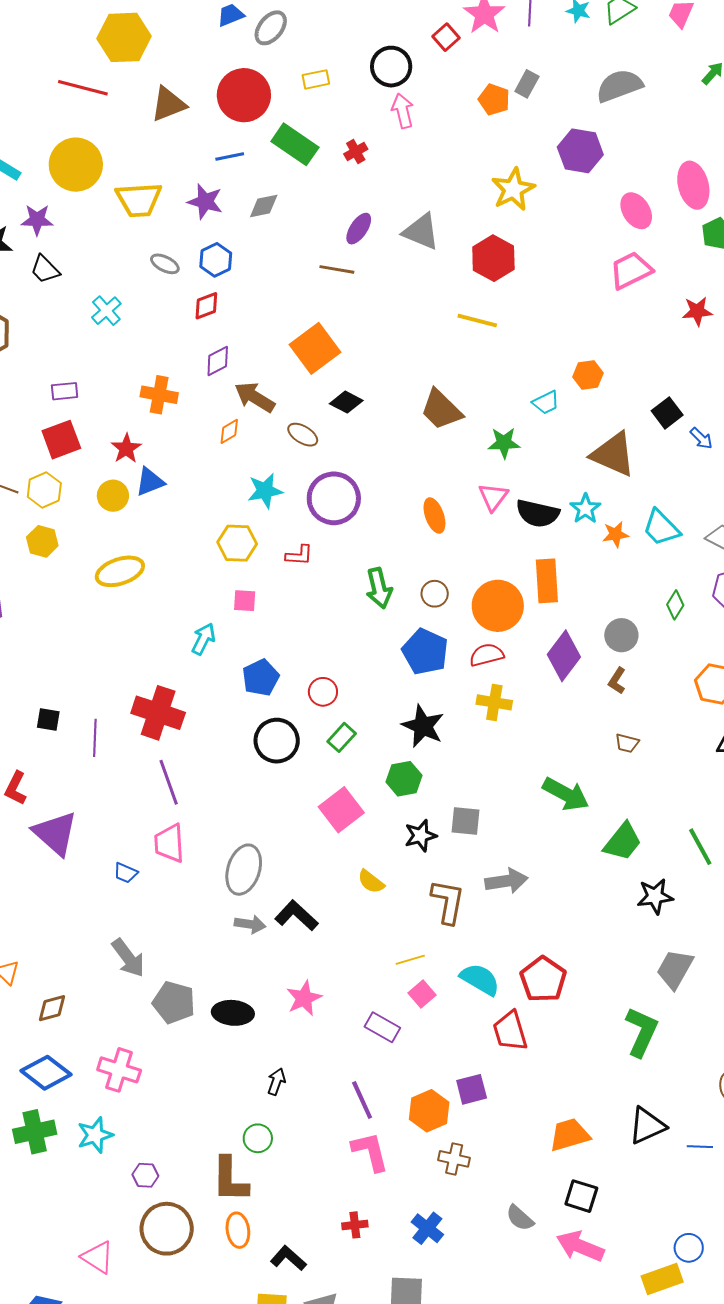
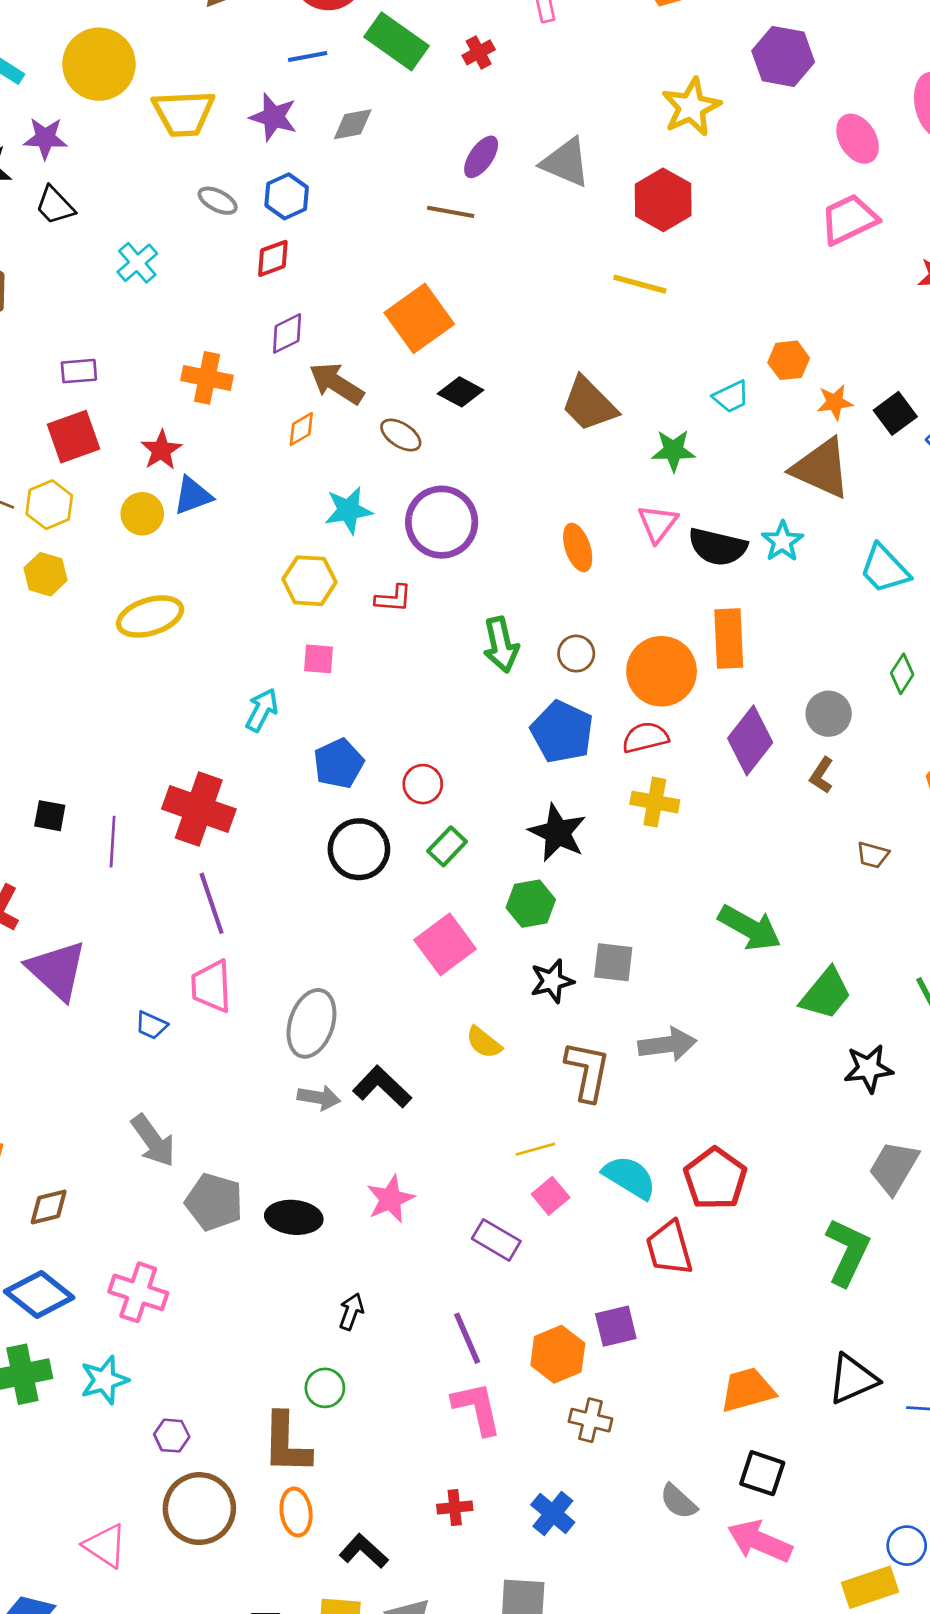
orange star: (616, 534) -> (835, 402), moved
brown trapezoid: (627, 743) -> (873, 855), moved

